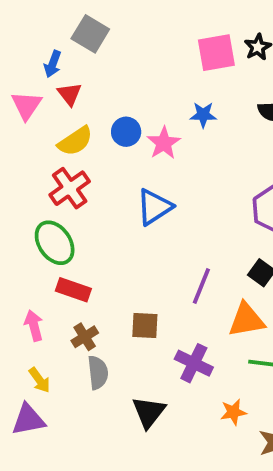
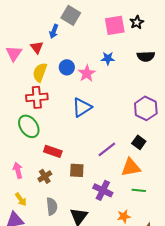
gray square: (90, 34) -> (71, 15), moved
blue arrow: (53, 64) -> (54, 31), moved
yellow semicircle: (75, 141) -> (40, 72), turned 144
red cross: (70, 188) -> (37, 97), turned 30
purple line: (201, 286) -> (107, 149), turned 30
red rectangle: (73, 290) -> (53, 151), moved
gray semicircle: (98, 373) -> (52, 206), moved

